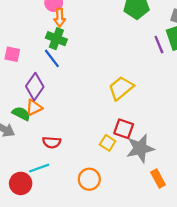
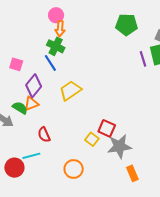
pink square: (12, 54) -> (16, 64), moved
yellow trapezoid: (121, 88) -> (70, 91), moved
red semicircle: (52, 142) -> (44, 135), turned 56

